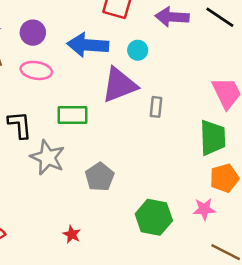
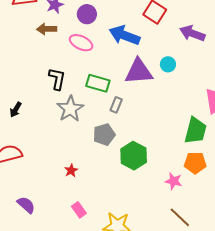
cyan circle: (138, 50) -> (168, 64), moved
gray rectangle: (156, 107) -> (116, 105), moved
green hexagon: (154, 217) -> (134, 156), moved

